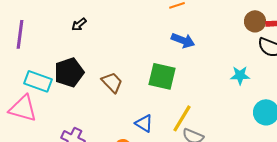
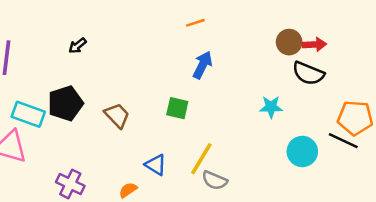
blue arrow: (183, 40) -> (203, 65), turned -85
green square: (162, 76) -> (177, 108), size x0.7

